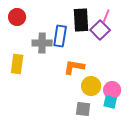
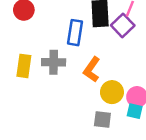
gray cross: (42, 43) -> (54, 62), moved
orange L-shape: (74, 67) -> (92, 69), turned -65

